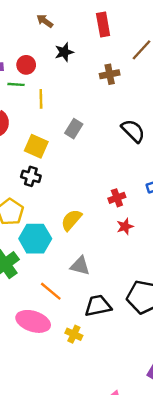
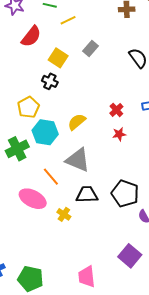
yellow line: (41, 99) -> (68, 20), turned 56
red cross: (117, 198) -> (116, 110), turned -32
gray triangle: (80, 266) -> (78, 160), size x1.5

